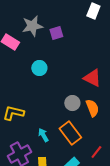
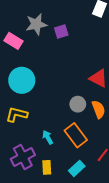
cyan circle: (39, 68) -> (22, 80), moved, size x1.6

